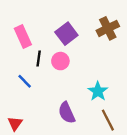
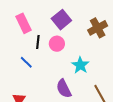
brown cross: (108, 28) -> (98, 28), moved
cyan star: (98, 91) -> (80, 65), moved

